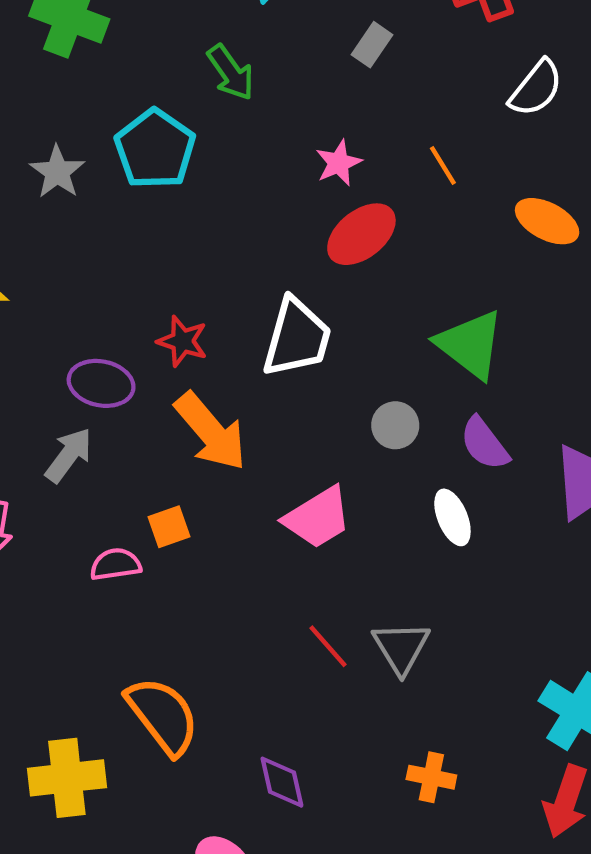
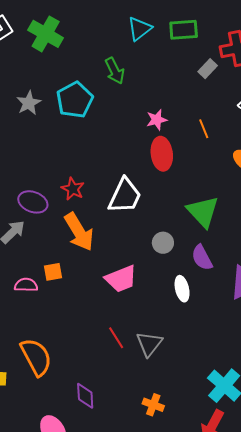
gray rectangle: (372, 45) -> (208, 69), moved
red ellipse: (361, 234) -> (162, 154), turned -68

